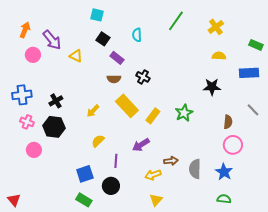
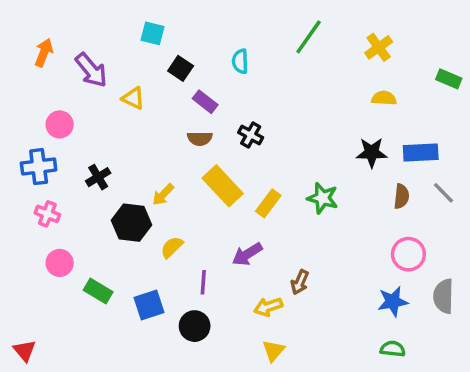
cyan square: (97, 15) -> (153, 33), moved
pink circle: (33, 55) -> (60, 124), moved
blue rectangle: (249, 73) -> (421, 153), moved
green star: (184, 113) -> (323, 198), turned -30
brown semicircle: (228, 122) -> (401, 196), moved
black hexagon: (54, 127) -> (131, 223), moved
brown arrow: (171, 161) -> (300, 282), turned 120
gray semicircle: (195, 169) -> (443, 296), moved
blue star: (224, 172) -> (393, 301), turned 30
green rectangle: (84, 200) -> (98, 291), moved

